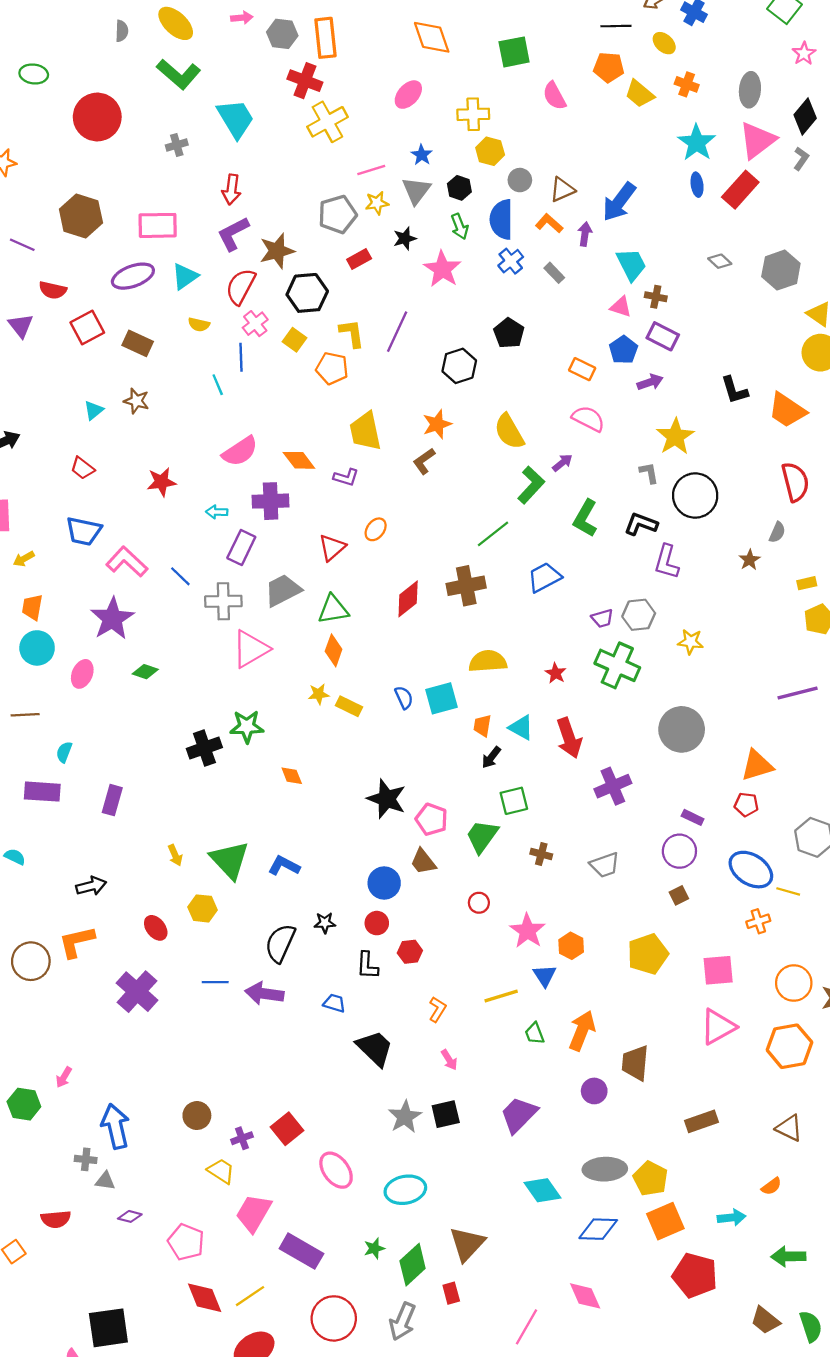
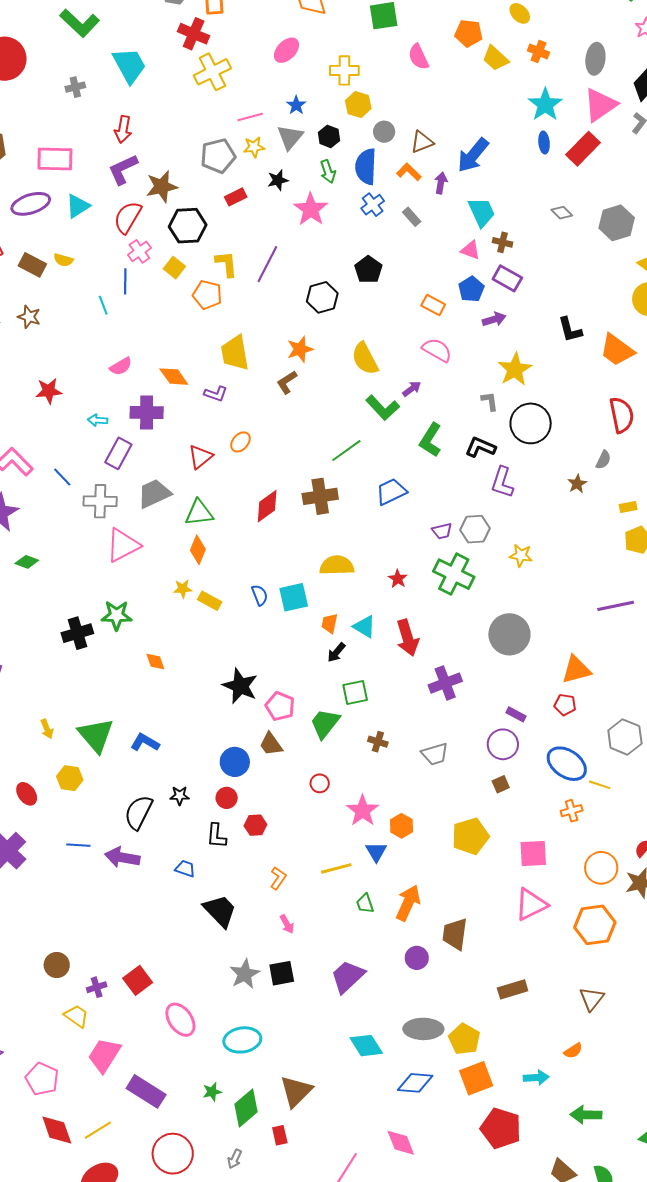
yellow semicircle: (199, 325) -> (63, 260), moved
pink semicircle: (240, 451) -> (121, 366), size x0.7
green L-shape: (531, 485) -> (383, 408), turned 92
brown triangle: (789, 1128) -> (592, 999), turned 40
gray arrow: (402, 1321) -> (235, 1159), size x0.6

